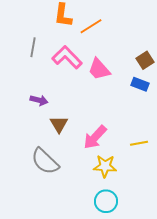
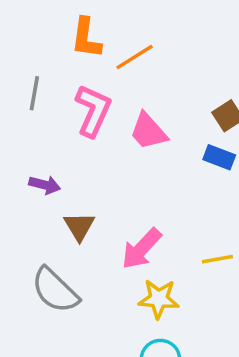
pink L-shape: (67, 57) -> (93, 111), turned 68

